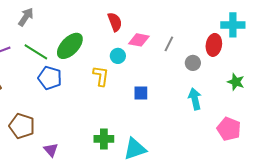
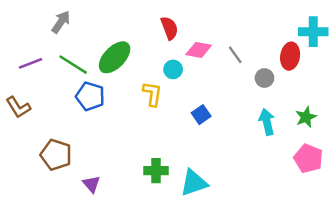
gray line: (169, 44) -> (235, 55), turned -63
green star: (236, 82) -> (306, 117), moved, turned 30
blue square: (141, 93) -> (201, 115), turned -35

